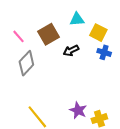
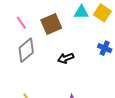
yellow square: (98, 33) -> (102, 13), moved
black arrow: (71, 51) -> (66, 58), moved

